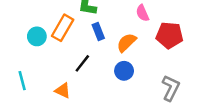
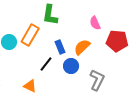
blue rectangle: (98, 32) -> (60, 47), moved
blue circle: (124, 71) -> (71, 66), moved
gray L-shape: (171, 88) -> (97, 80), moved

